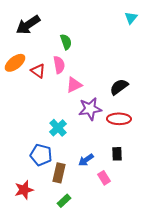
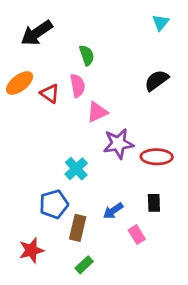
cyan triangle: (131, 18) -> (161, 22), moved
black semicircle: (119, 87) -> (157, 80), moved
blue pentagon: (41, 155) -> (54, 204), turned -30

